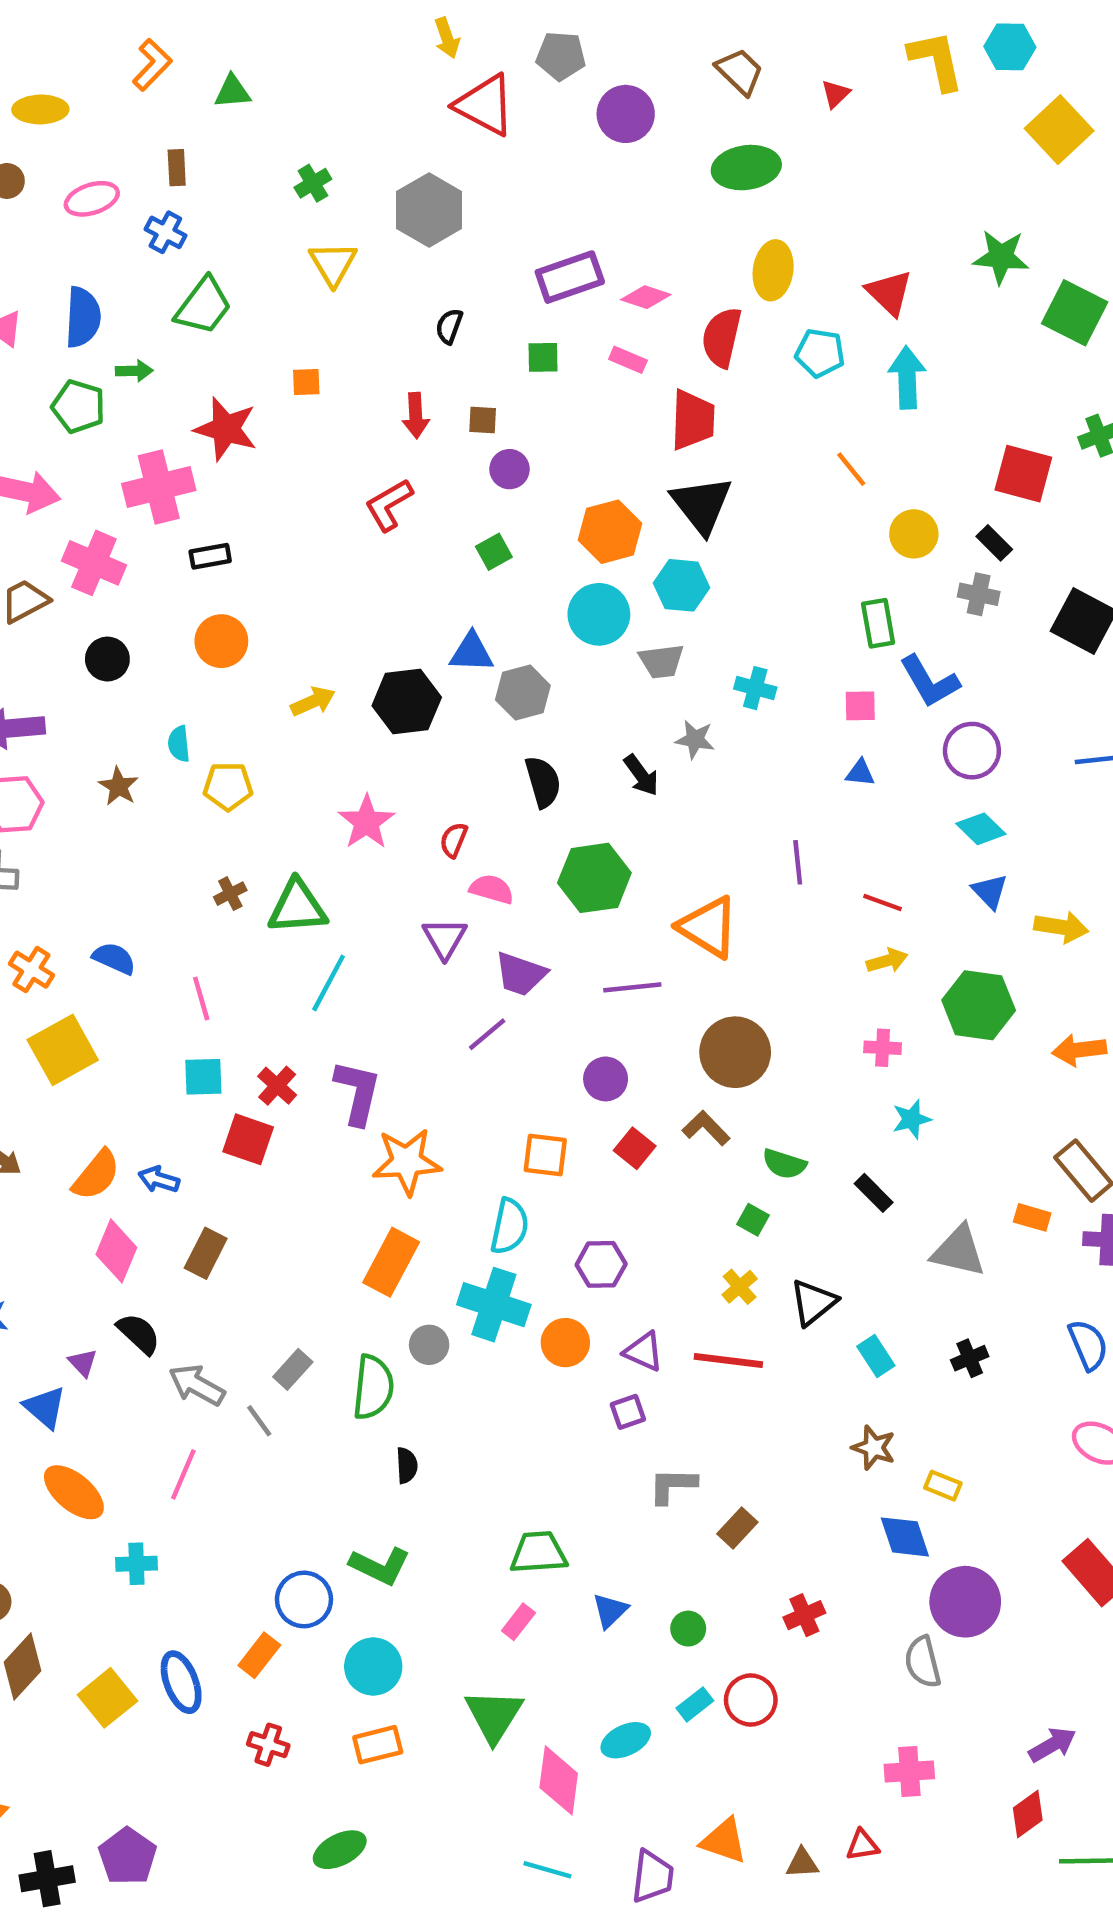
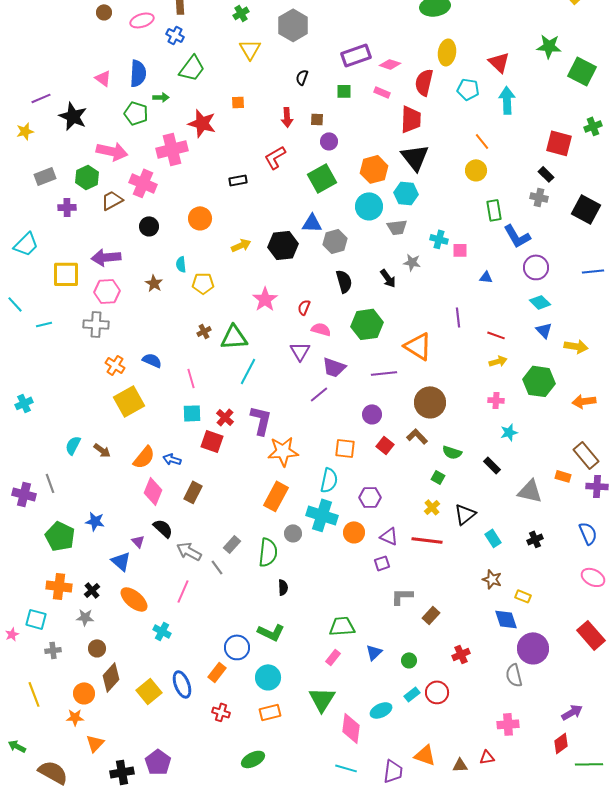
yellow circle: (914, 534) -> (476, 170), moved
green square: (494, 552) -> (322, 178), size x1.8
black rectangle: (210, 556) -> (238, 180), moved
pink square: (860, 706) -> (460, 250), moved
cyan cross: (136, 1564) -> (162, 631), turned 30

